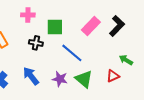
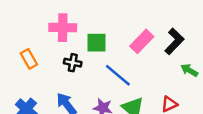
pink cross: (28, 15) -> (63, 28), size x1.5
green arrow: (126, 60) -> (189, 70), moved

